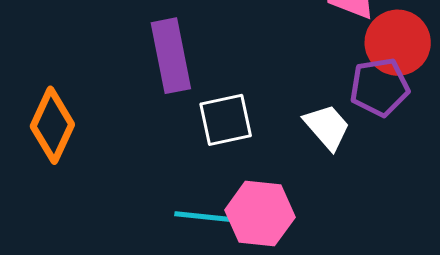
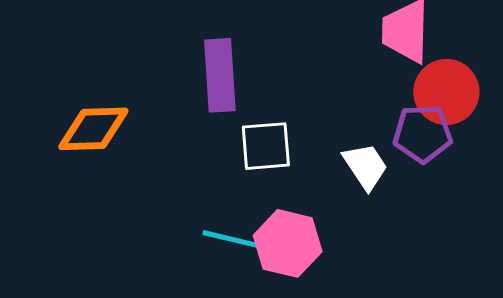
orange diamond: (52, 125) -> (93, 129), turned 56

